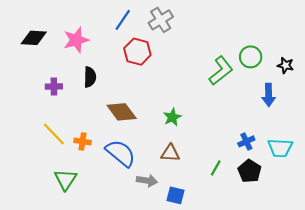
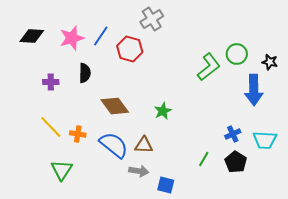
blue line: (123, 20) -> (101, 36), moved
blue arrow: (269, 95) -> (254, 90), size x1.4
brown triangle: (170, 153) -> (144, 145), moved

